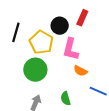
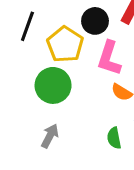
green semicircle: (66, 98) -> (114, 138), moved

